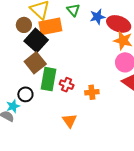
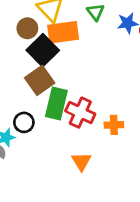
red cross: (67, 85) -> (80, 113), size x1.5

